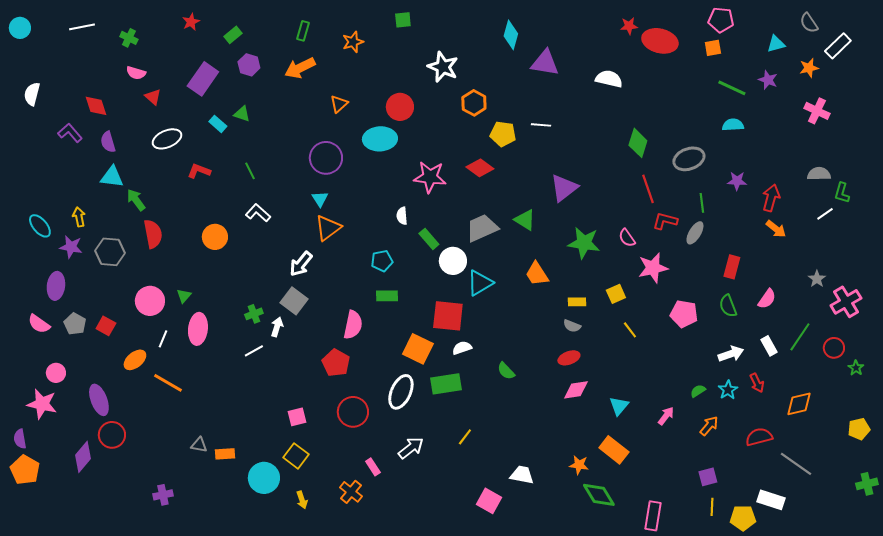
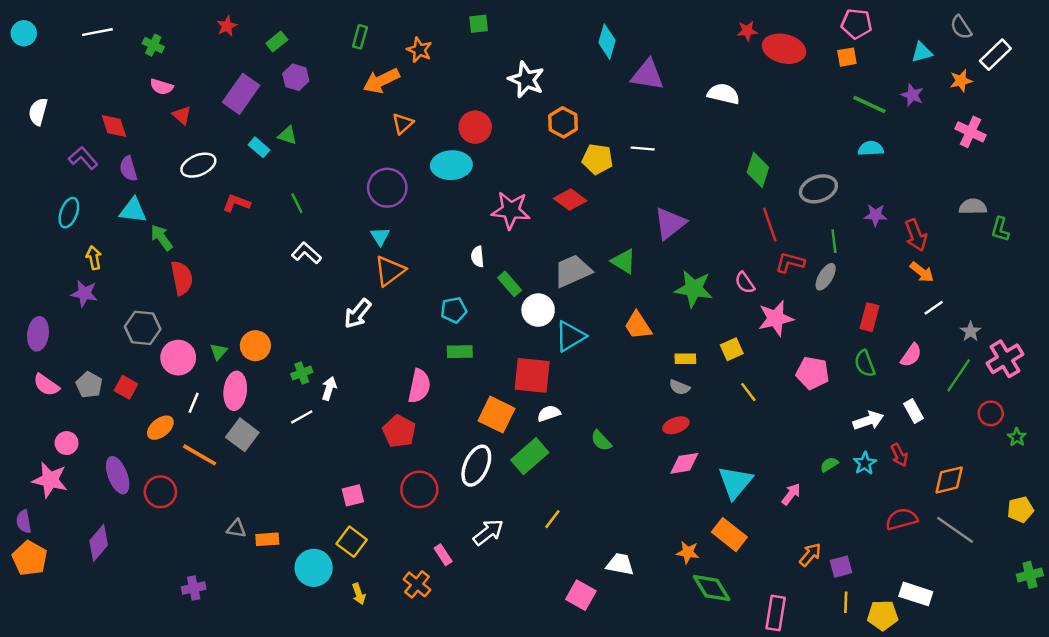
orange star: (353, 42) -> (419, 50), turned -30
orange arrow: (300, 68) -> (381, 81), moved
red arrow: (771, 198) -> (916, 235), turned 144
white line: (825, 214) -> (934, 308), moved
cyan ellipse: (40, 226) -> (69, 213), moved, turned 60
orange circle: (215, 237) -> (255, 346), moved
gray hexagon: (110, 252) -> (143, 328), moved
purple ellipse: (56, 286) -> (38, 334), moved
gray square: (294, 301) -> (242, 435), moved
green line: (800, 337) -> (959, 375), moved
green rectangle: (446, 384) -> (530, 456), turned -32
cyan triangle: (619, 406) -> (735, 482), size x1.5
orange arrow: (709, 426) -> (810, 555), moved
red circle: (112, 435) -> (160, 492), moved
gray line: (796, 464) -> (955, 530), moved

